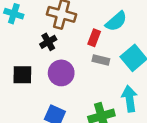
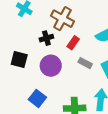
red rectangle: (94, 38) -> (73, 43), moved

